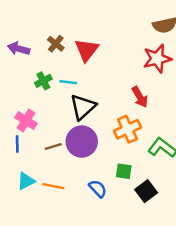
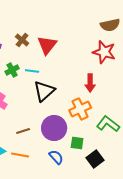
red star: (157, 59) -> (104, 52), turned 30
red arrow: (140, 97) -> (90, 83), turned 30
purple circle: (82, 142) -> (54, 128), moved
brown line: (53, 146) -> (23, 131), moved

